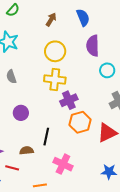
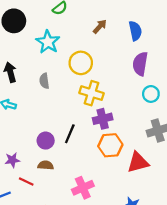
yellow circle: (55, 51) -> (81, 63), moved
purple circle: (21, 113) -> (46, 141), moved
black line: (46, 137) -> (70, 134), moved
pink cross: (63, 164) -> (83, 188), turned 30

